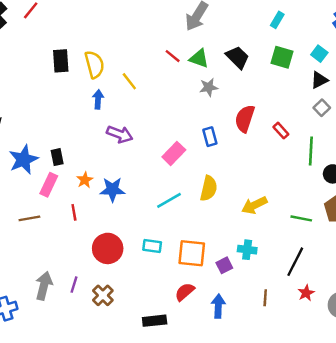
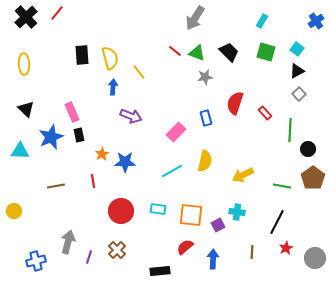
pink rectangle: (49, 185) -> (72, 112), moved, turned -48
purple line: (74, 285) -> (89, 257), moved

